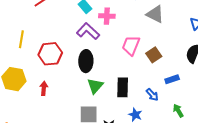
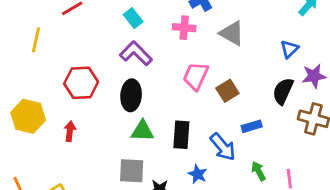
pink cross: (107, 16) -> (184, 28), moved
yellow line: (21, 39) -> (36, 40), moved
green triangle: (95, 86) -> (142, 131), turned 48
blue arrow: (152, 95) -> (223, 147), size x1.5

